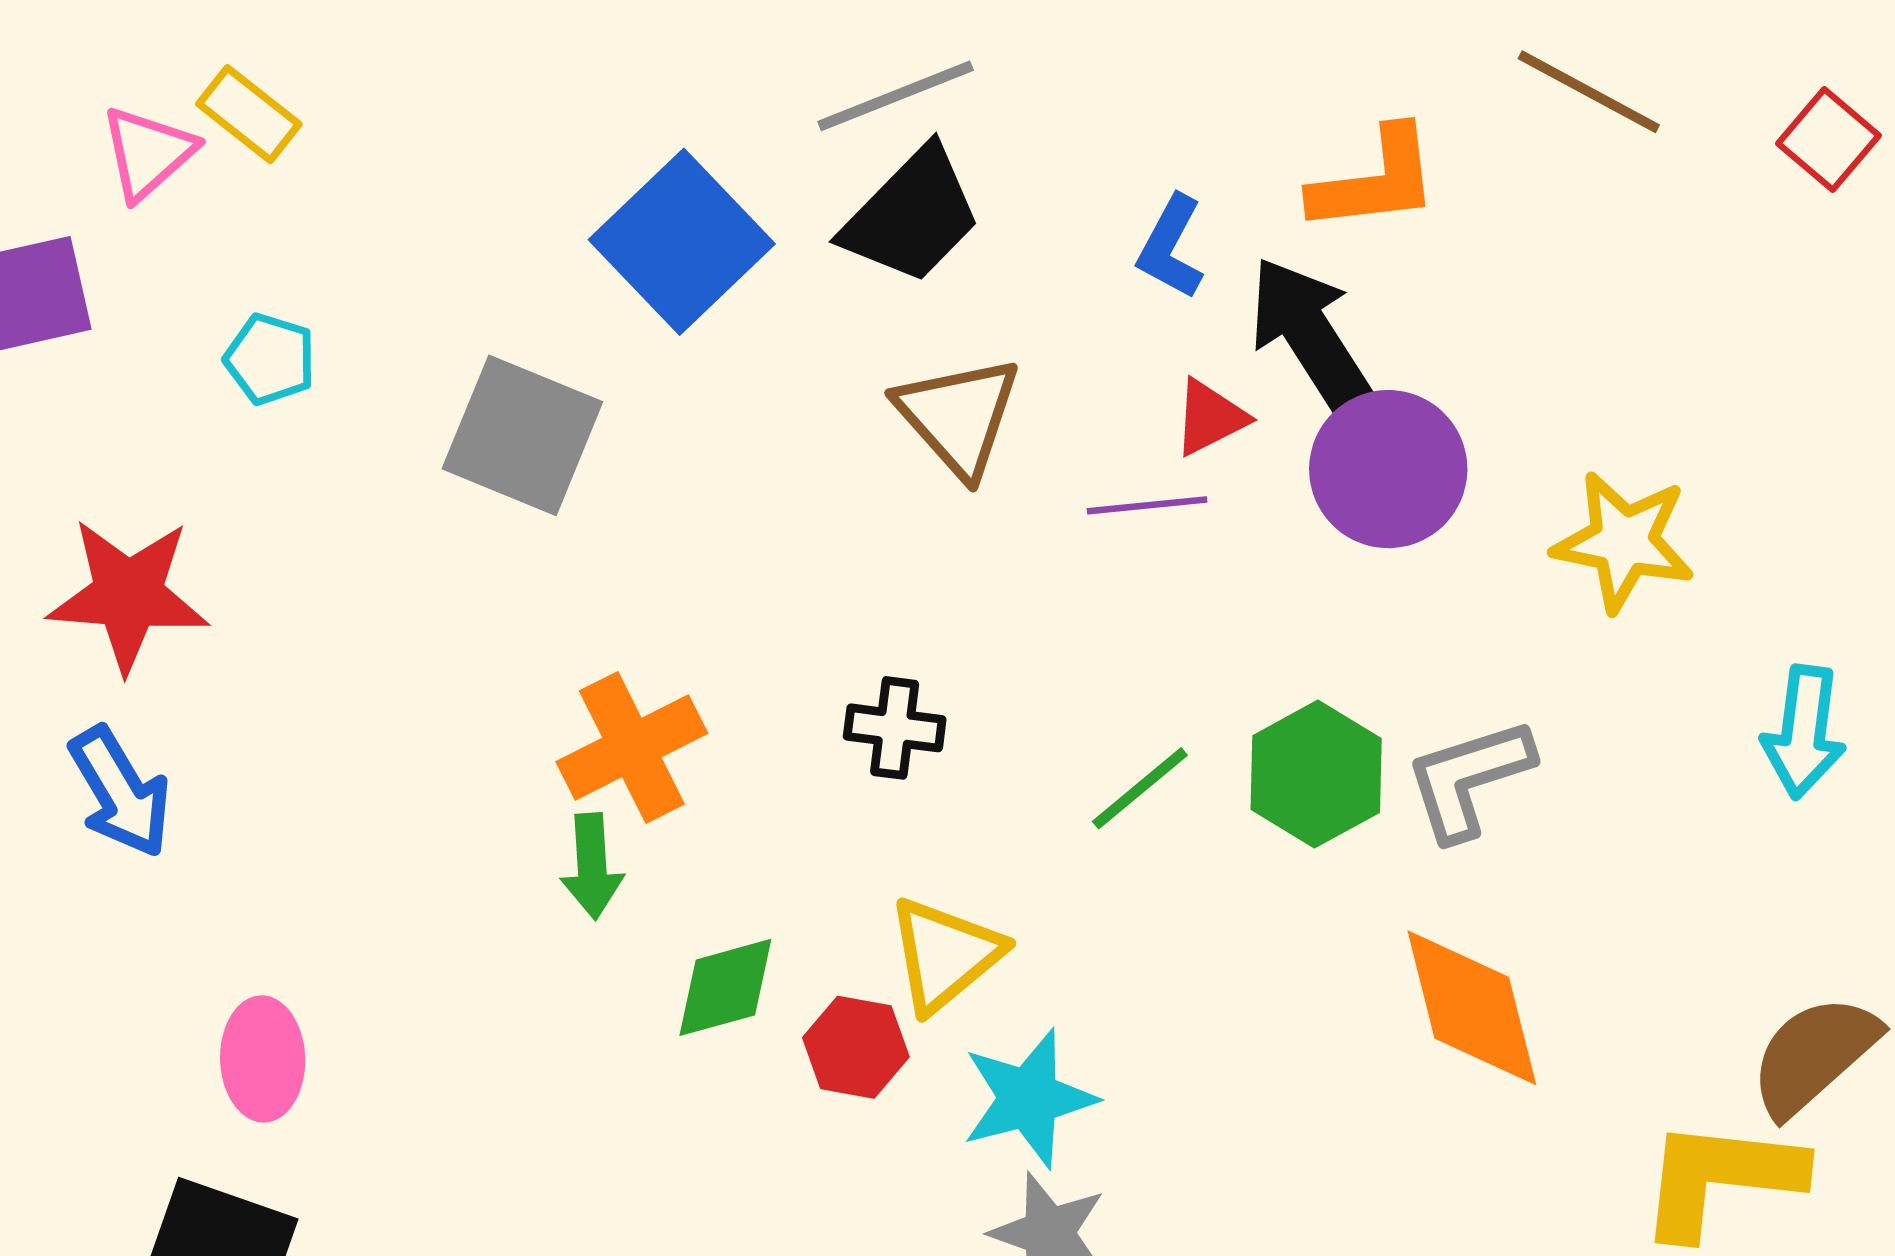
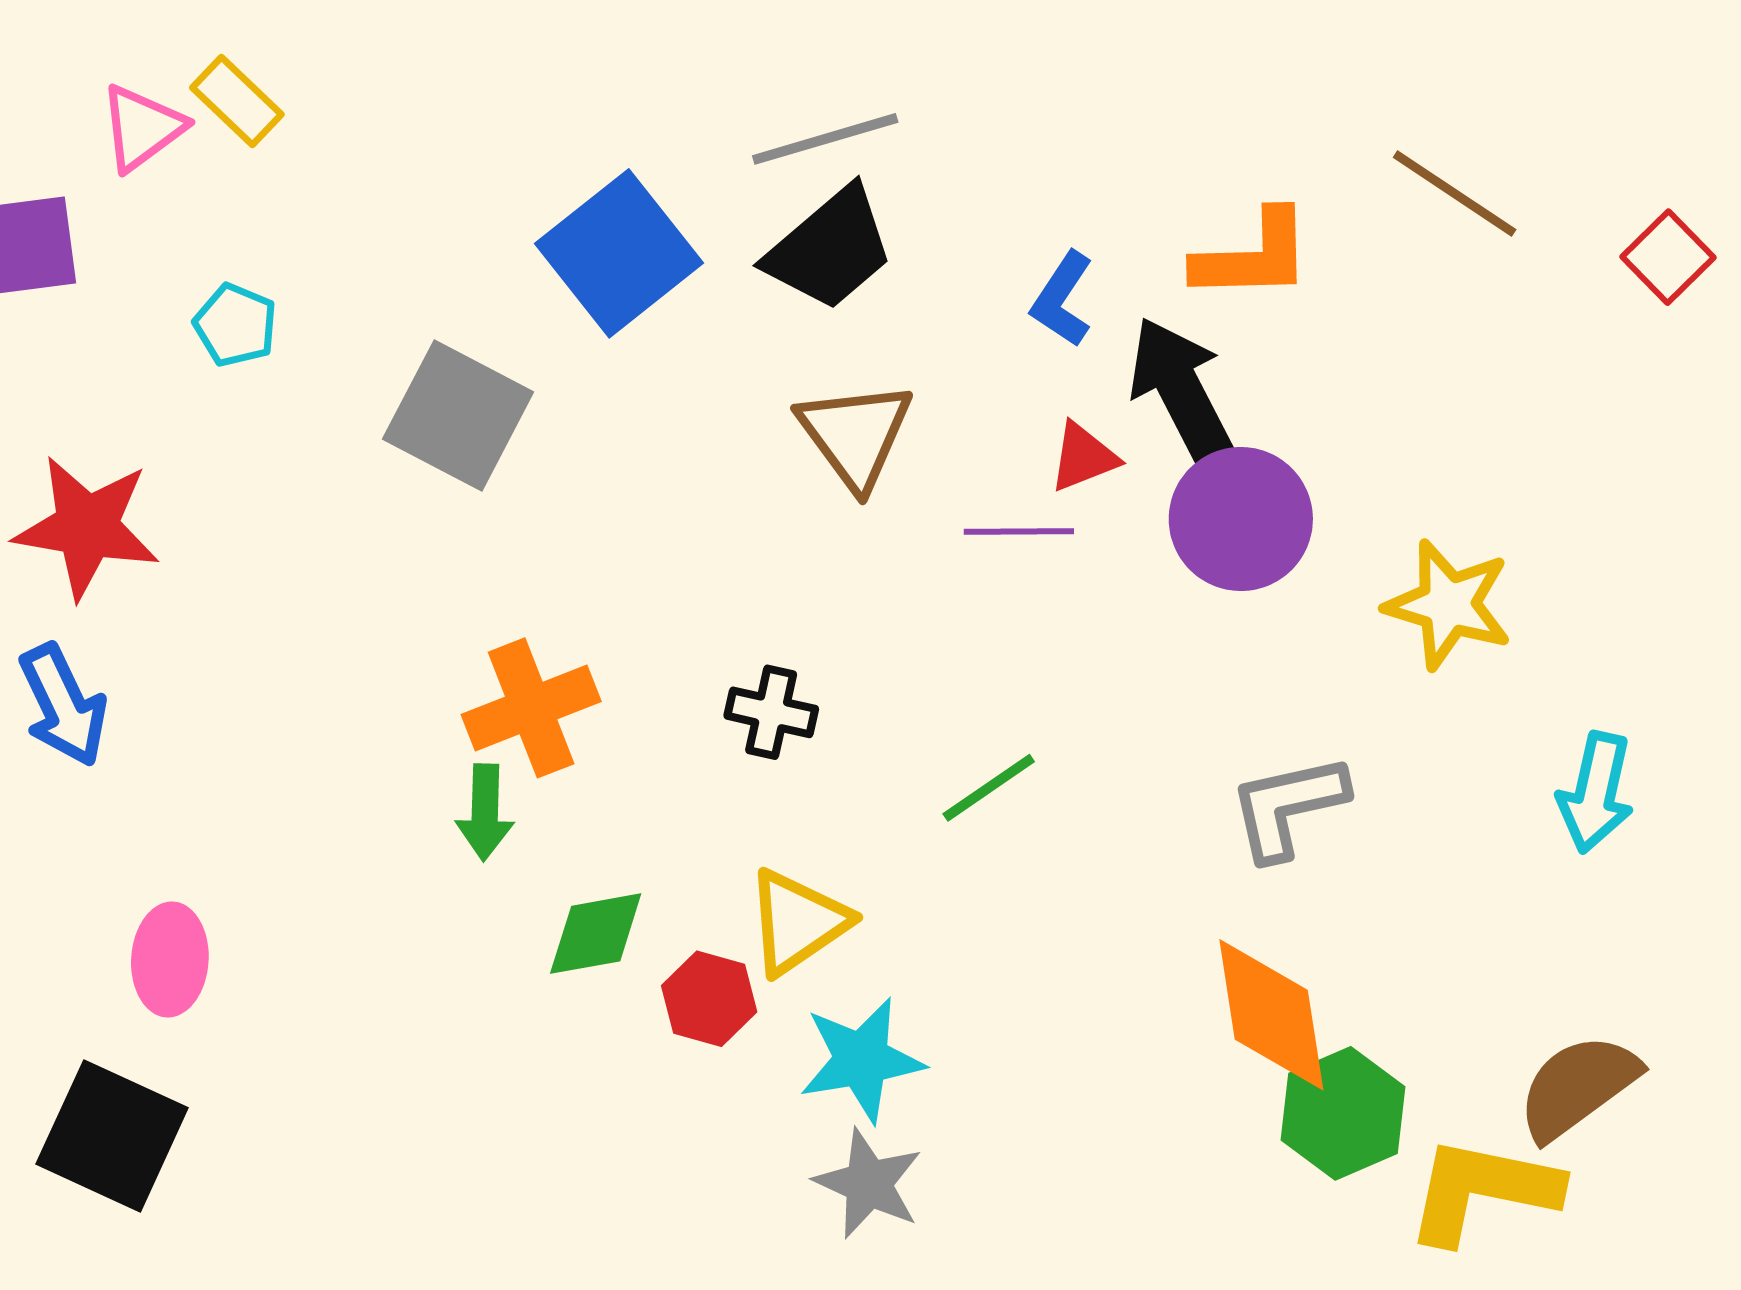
green hexagon: (1316, 774) -> (1343, 1113), moved

